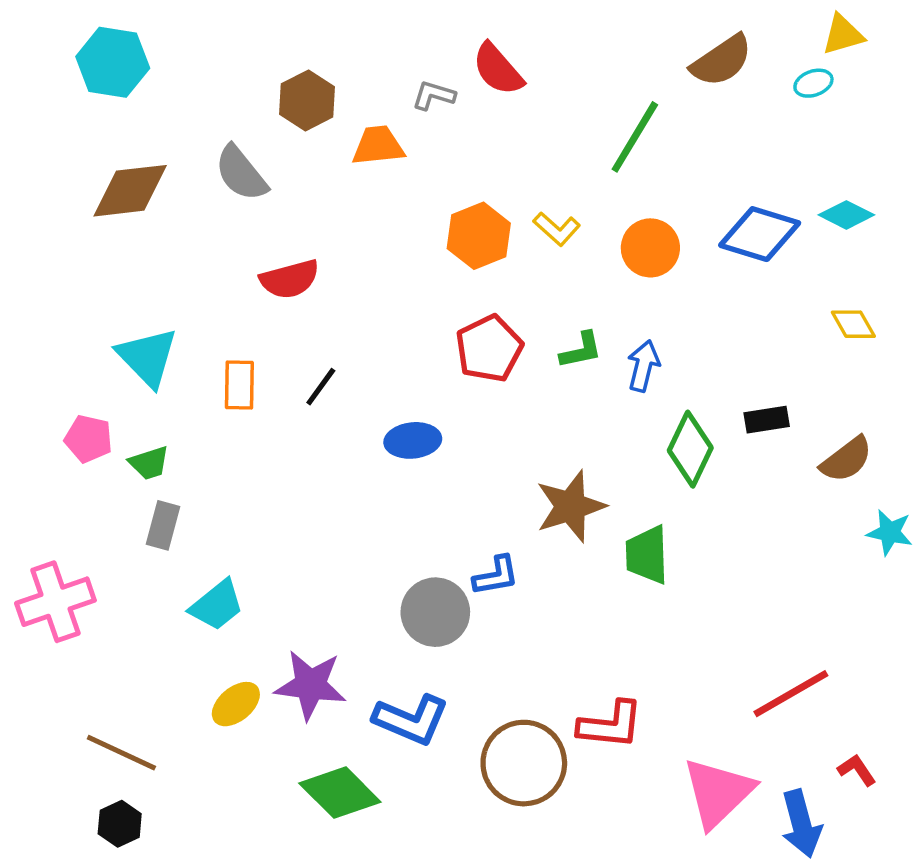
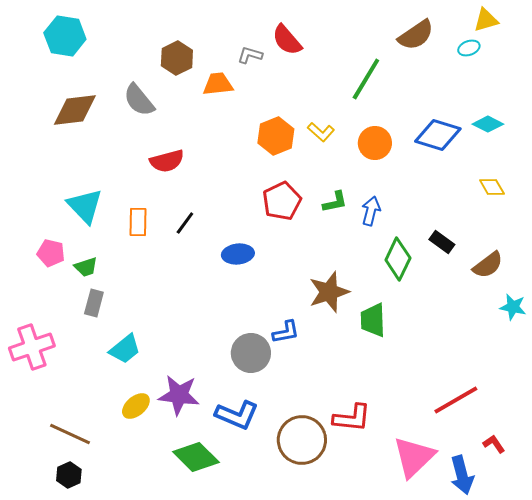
black rectangle: (767, 420) -> (442, 242), turned 45

